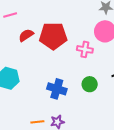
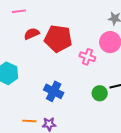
green circle: (90, 84) -> (100, 93), moved

